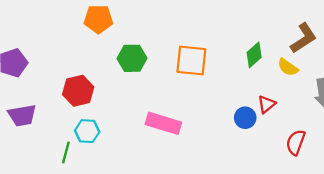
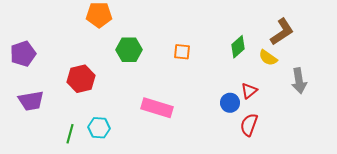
orange square: (191, 61) -> (182, 52), size x0.6
cyan hexagon: (87, 131) -> (99, 128), moved
red semicircle: (296, 142) -> (249, 125), moved

